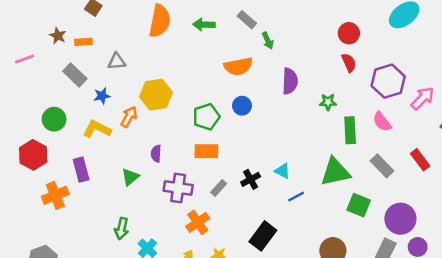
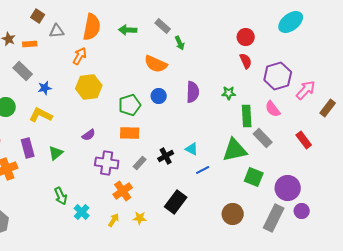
gray triangle: (117, 61) -> (57, 31), moved
orange semicircle: (238, 66) -> (156, 64), turned 35
purple semicircle: (290, 81) -> (193, 92), moved
orange arrow: (129, 117) -> (80, 56), moved
purple semicircle: (156, 154) -> (89, 135), turned -128
gray rectangle: (382, 166) -> (263, 138), moved
green triangle: (130, 177) -> (56, 153), moved
green arrow: (122, 229) -> (61, 196), turned -36

